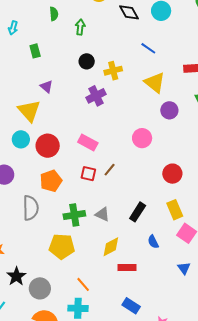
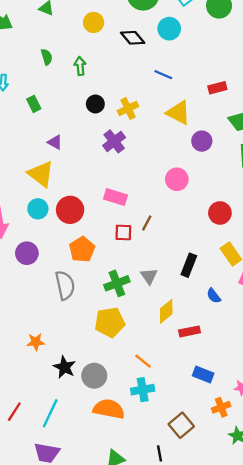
gray triangle: (102, 214) -> (149, 276), turned 42

